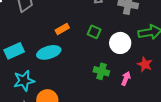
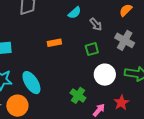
green square: (94, 32) -> (92, 49), moved, turned 32
cyan ellipse: (49, 52) -> (31, 83), moved, turned 55

